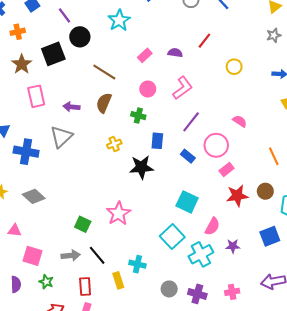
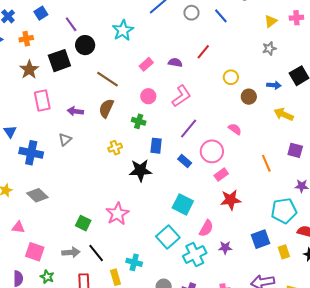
gray triangle: (61, 137) -> (65, 139), size x0.6
brown circle: (265, 191) -> (249, 97), moved

